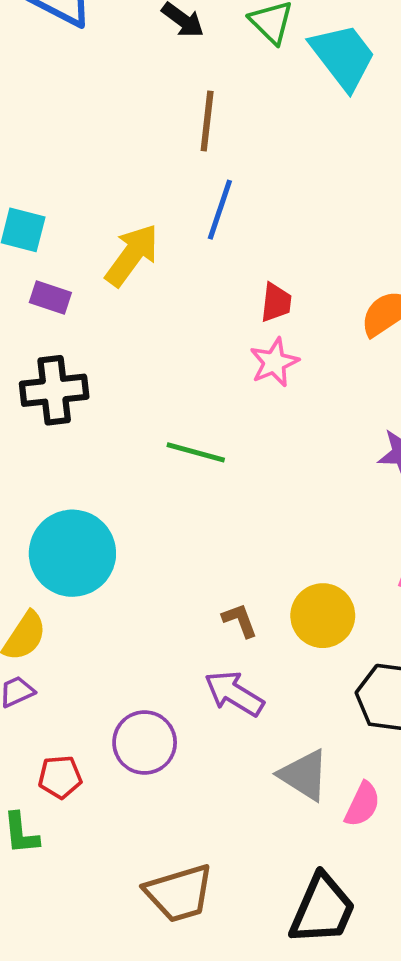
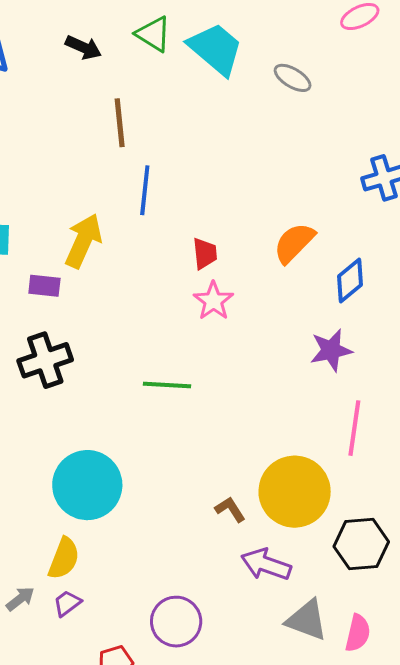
purple rectangle: (50, 297) -> (44, 286), moved
yellow circle: (323, 616) -> (295, 492), size x1.4
purple arrow: (234, 693) -> (266, 564), moved

